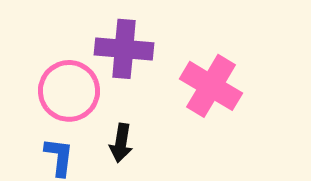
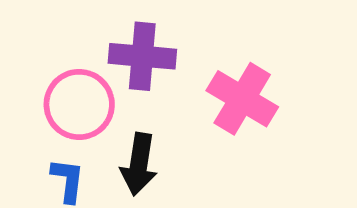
black arrow: (121, 143) -> (139, 164), size x1.4

